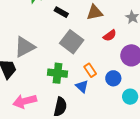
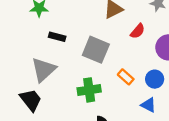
black rectangle: (61, 12) -> (57, 37), moved
blue triangle: (82, 86) -> (148, 105), moved

